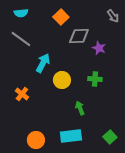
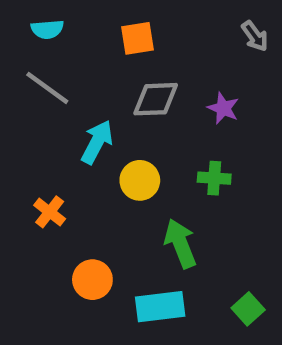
orange square: (61, 17) -> (138, 38), turned 35
gray diamond: (79, 36) -> (156, 99), moved
green arrow: (80, 108) -> (180, 244), size x1.5
orange circle: (36, 140) -> (92, 280), moved

